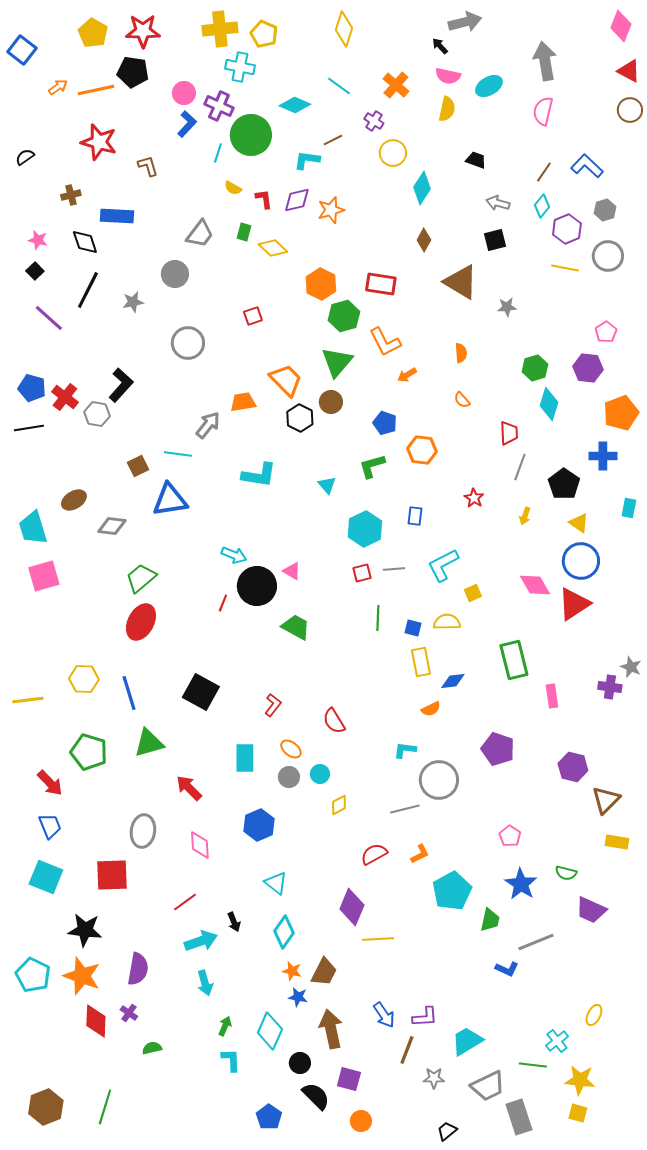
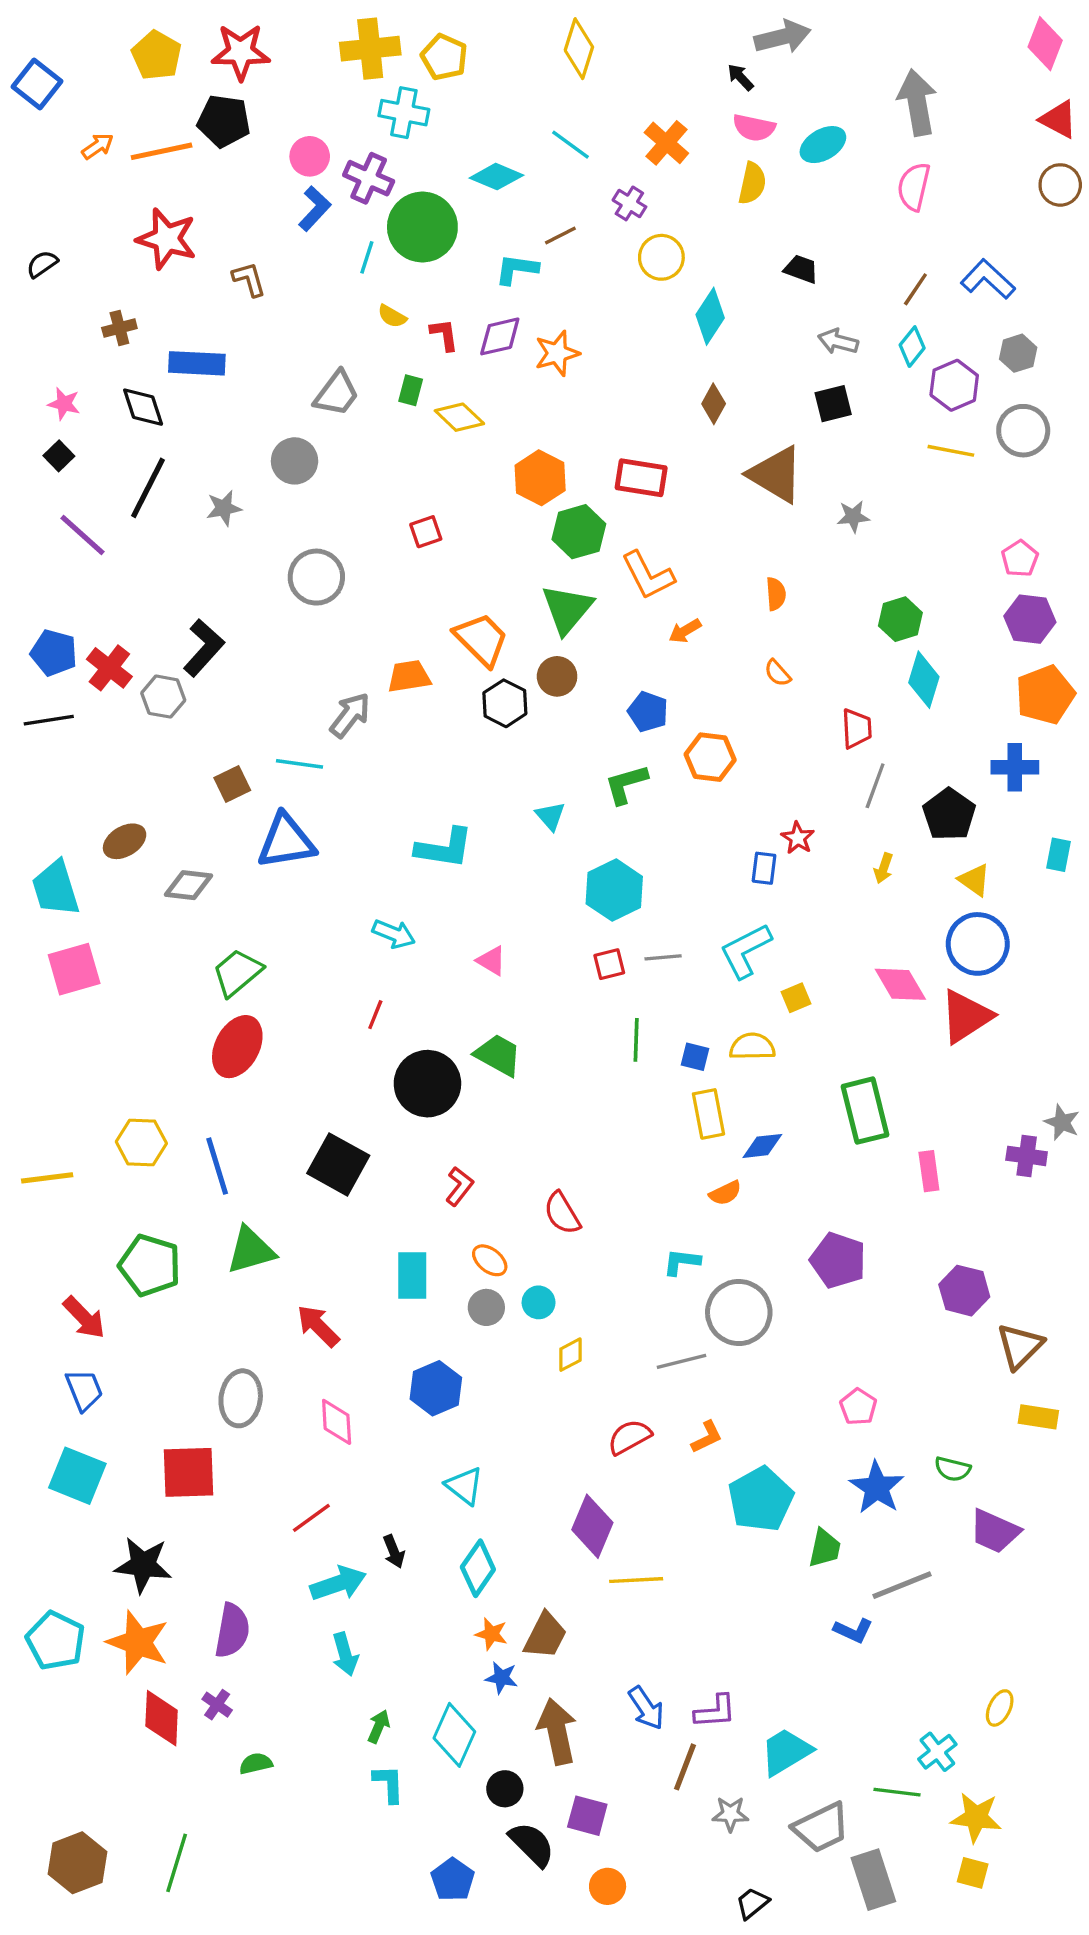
purple hexagon: (588, 368) -> (1030, 619), moved
cyan L-shape: (259, 475) -> (444, 848), moved
blue rectangle: (415, 516) -> (764, 868), moved
black circle: (257, 586) -> (427, 1084), moved

